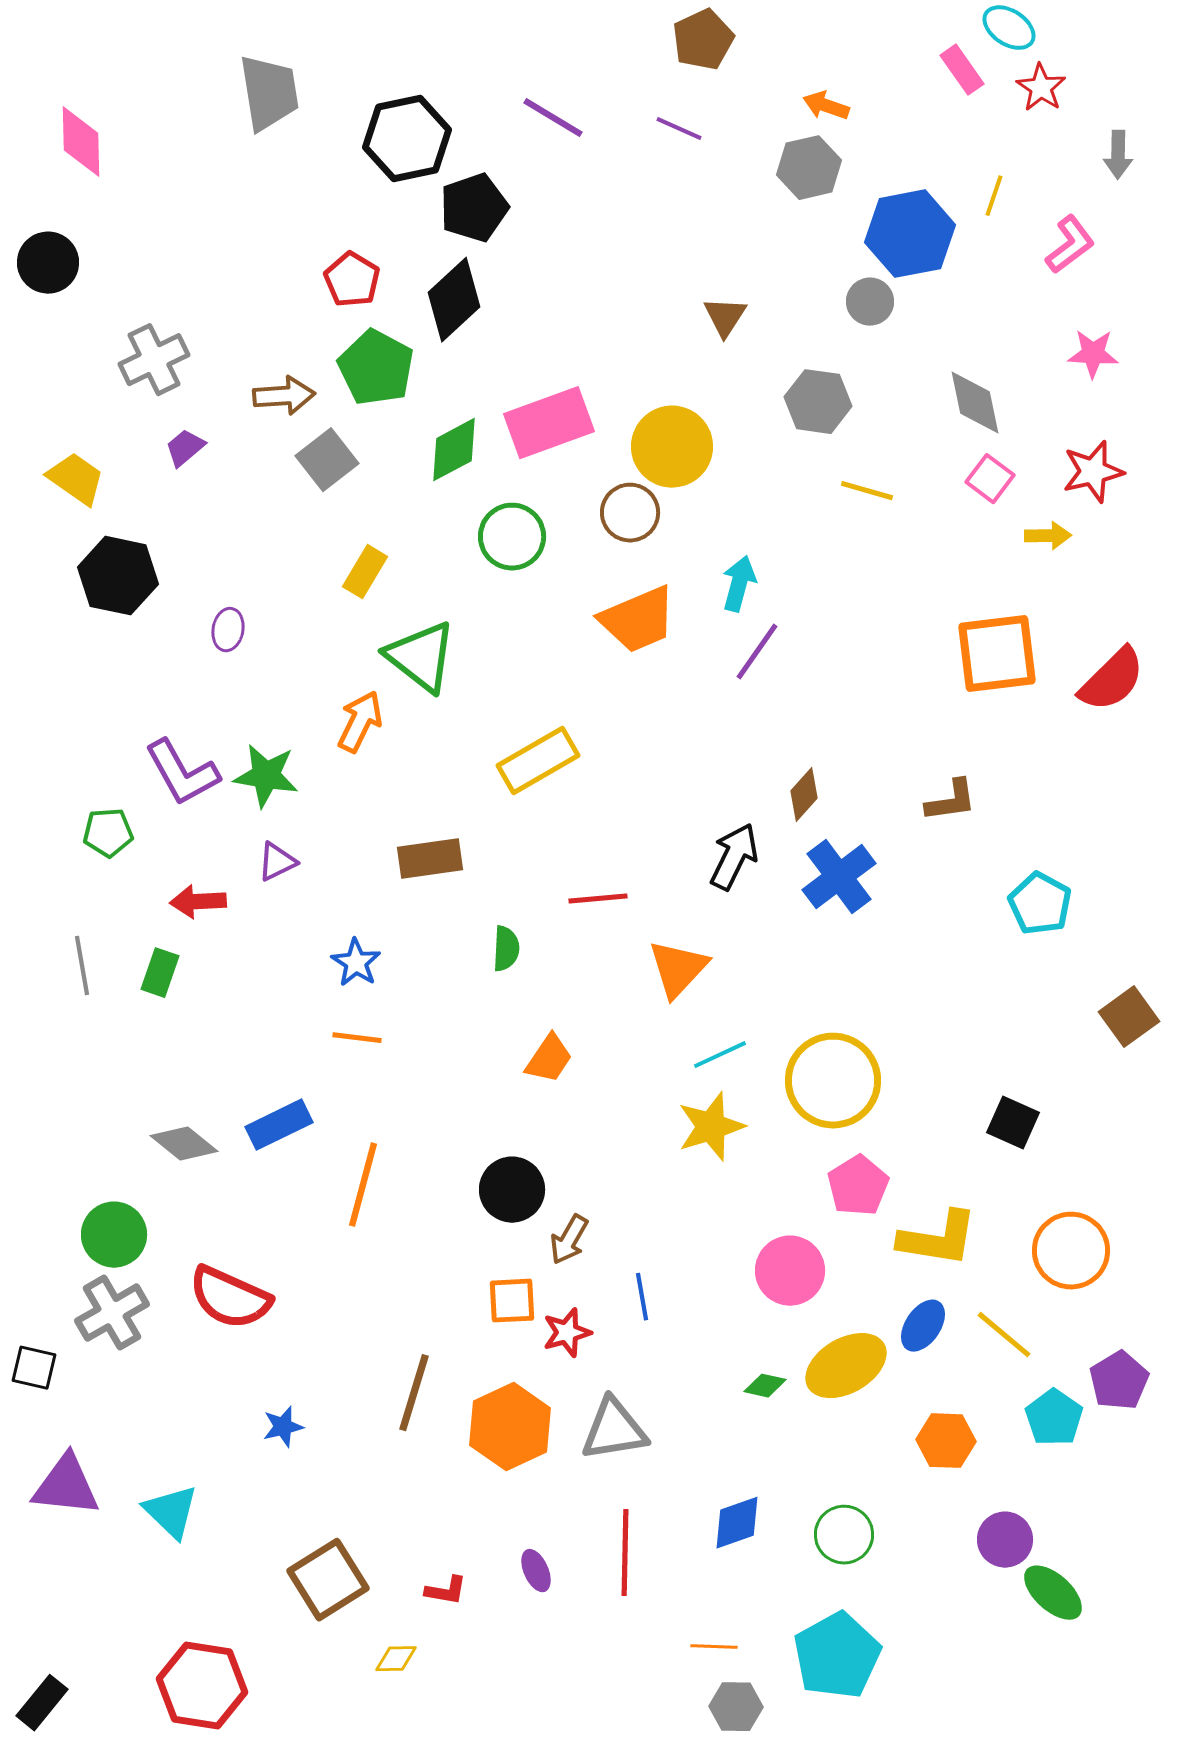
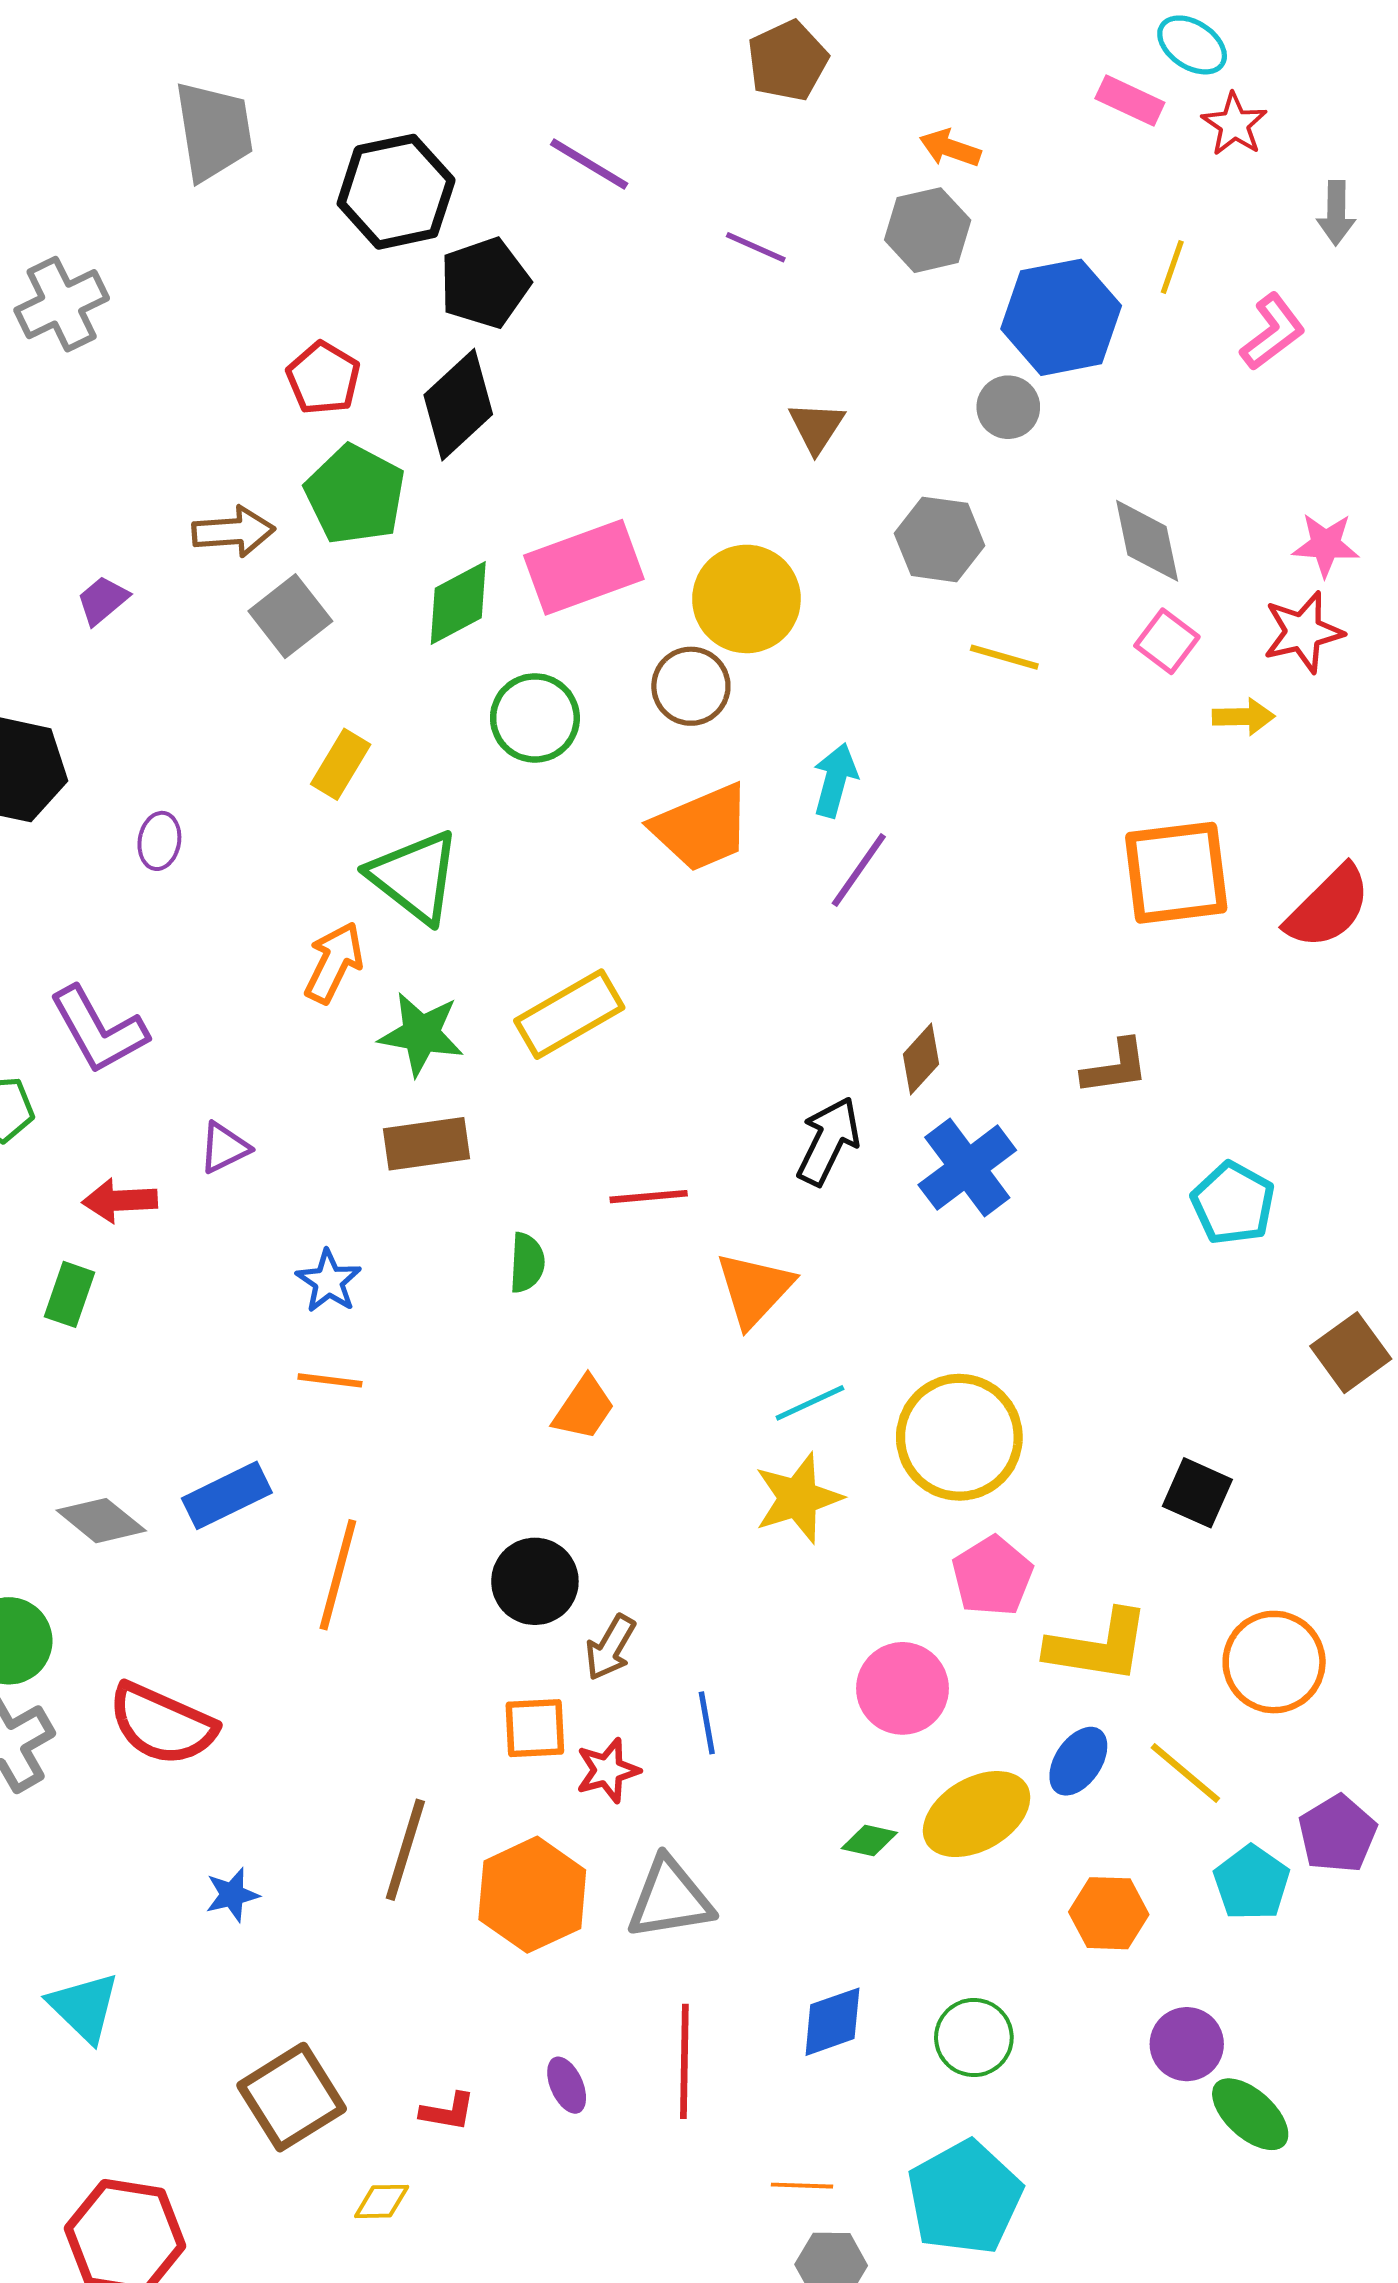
pink rectangle: (962, 70) -> (1130, 100), turned -30
purple line: (679, 129) -> (756, 247), moved
pink star: (1093, 354) -> (1326, 545), moved
gray cross: (154, 360) -> (62, 304), moved
green star: (266, 776) -> (421, 1034), moved

